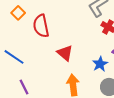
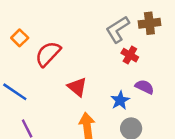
red semicircle: (41, 26) -> (48, 54), turned 55

